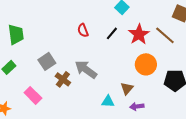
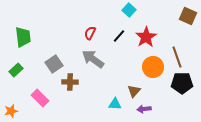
red semicircle: (83, 30) -> (90, 33), turned 48
brown line: (165, 35) -> (177, 57), moved, turned 30
gray arrow: (86, 69) -> (93, 59), moved
brown cross: (63, 79) -> (70, 82), turned -35

